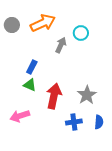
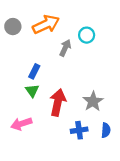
green triangle: (30, 85) -> (32, 91), turned 32

